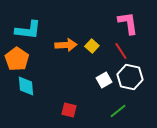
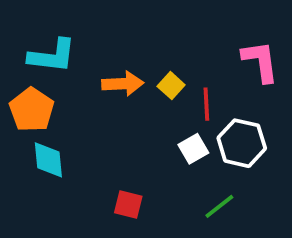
pink L-shape: (128, 23) -> (260, 61), moved
red line: (121, 51) -> (206, 104), moved, turned 30

